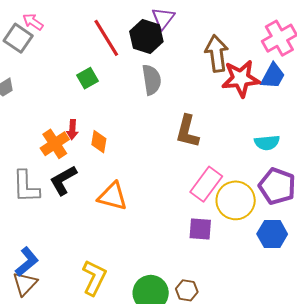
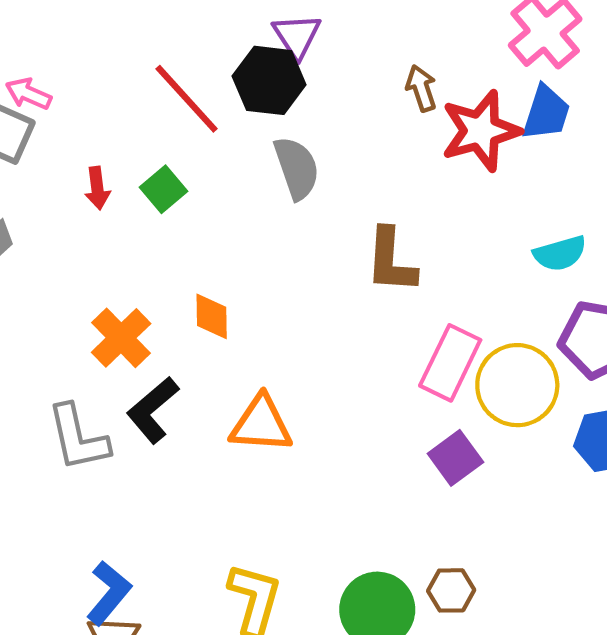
brown arrow: (217, 53) -> (421, 88), size x0.6
red arrow: (72, 130) -> (97, 188), moved
purple square: (200, 229) -> (455, 458), turned -30

